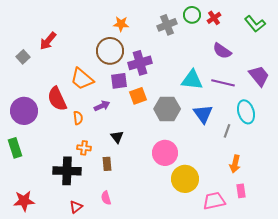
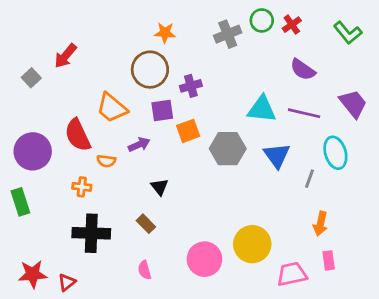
purple cross: (140, 63) -> (191, 86), size x0.7
orange semicircle: (78, 118) -> (106, 161), turned 104
orange cross: (84, 148) -> (82, 187), moved
pink circle: (165, 153) -> (205, 259), moved
brown rectangle: (107, 164) -> (146, 224), turned -40
red triangle: (76, 207) -> (67, 282), moved

